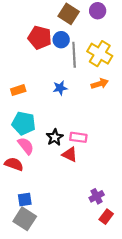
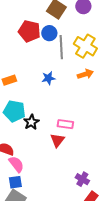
black star: (55, 137) -> (31, 122), moved
pink semicircle: (26, 146) -> (16, 164), moved
red triangle: (70, 154) -> (57, 140), turned 42
purple cross: (97, 196) -> (82, 179), turned -32

